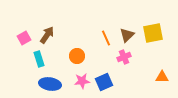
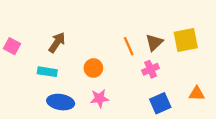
pink square: (24, 38) -> (12, 46), moved, turned -32
cyan rectangle: (39, 59) -> (47, 72), turned -63
blue square: (104, 82) -> (160, 103), moved

